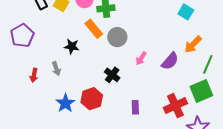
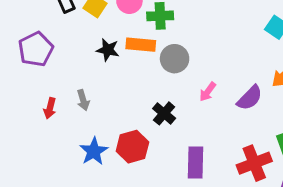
orange rectangle: (94, 29) -> (141, 45), turned -48
black star: (72, 46) -> (108, 50), moved
purple rectangle: (135, 107) -> (195, 163), size x1.5

